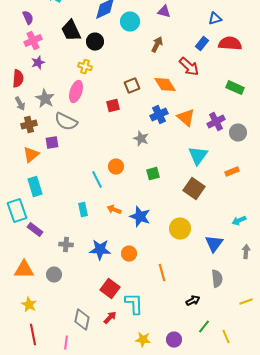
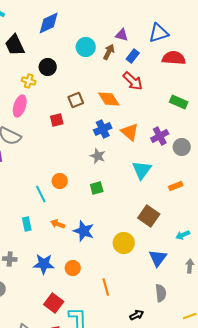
purple triangle: (164, 12) -> (122, 35), moved
blue triangle: (215, 19) -> (159, 33), size x1.5
cyan circle: (130, 22) -> (86, 47), moved
black circle: (95, 42) -> (48, 67), moved
blue rectangle: (202, 44) -> (133, 56), moved
brown arrow: (157, 45) -> (109, 52), moved
gray star: (141, 139) -> (98, 156), moved
brown square: (194, 189) -> (149, 216), moved

